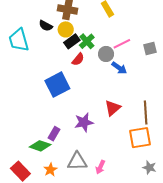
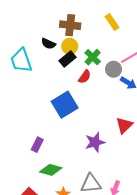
black rectangle: (72, 41) -> (67, 59), moved
purple rectangle: (54, 134) -> (37, 145), moved

